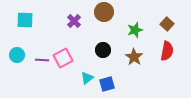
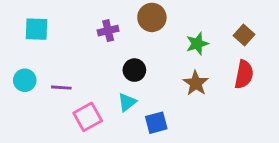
purple cross: (74, 21) -> (108, 31), turned 32
black circle: (103, 50) -> (134, 70), moved
pink square: (63, 58) -> (88, 117), moved
cyan triangle: (87, 78) -> (127, 102), moved

